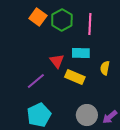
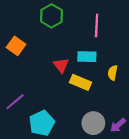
orange square: (38, 17) -> (16, 46), moved
green hexagon: (62, 20) -> (51, 16), moved
purple line: (36, 81) -> (15, 102), moved

